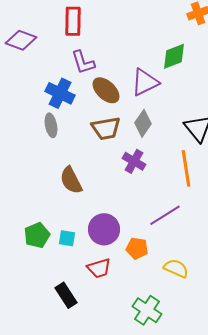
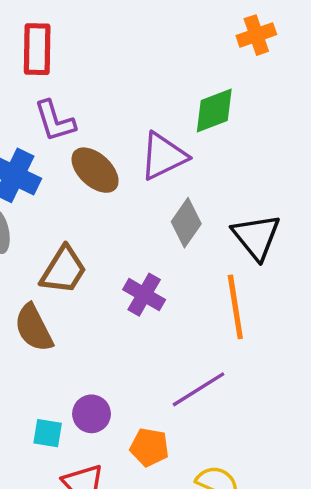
gray diamond: (143, 123) -> (186, 223), moved
brown trapezoid: (106, 128) -> (63, 270), moved, turned -48
purple circle: (104, 229) -> (92, 414), size x0.7
cyan square: (67, 238) -> (48, 433), moved

